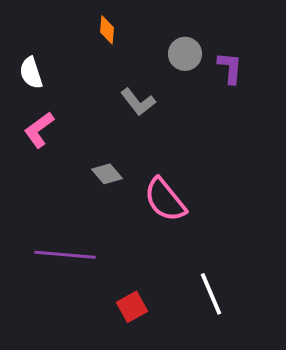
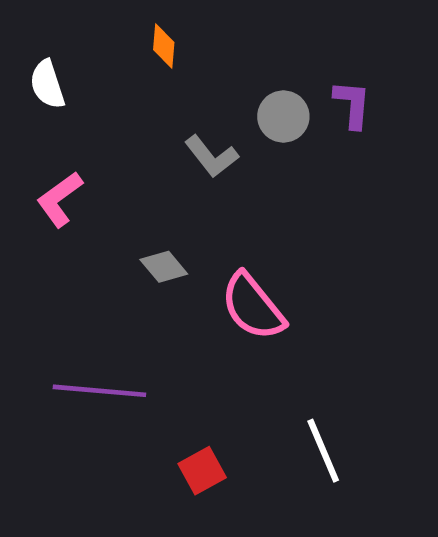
gray circle: (185, 54) -> (283, 116), moved
white semicircle: (31, 73) -> (47, 84), moved

